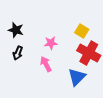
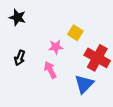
black star: (16, 30) -> (17, 17), moved
yellow square: (82, 31) -> (75, 33), moved

